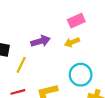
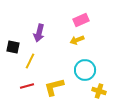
purple arrow: (41, 41) -> (39, 33), moved, turned 120

